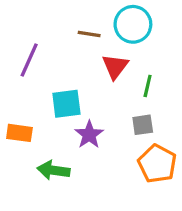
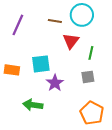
purple line: (29, 60) -> (18, 25), moved
orange rectangle: (19, 133) -> (12, 70), moved
orange pentagon: (157, 164) -> (92, 113), moved

